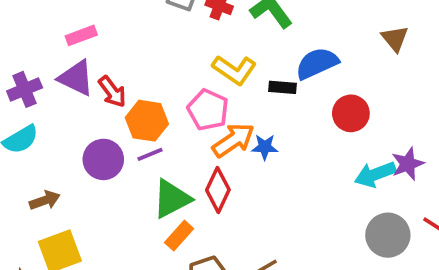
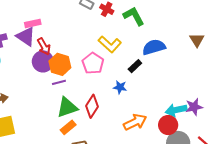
pink rectangle: (81, 35) -> (33, 23), moved
black rectangle: (283, 87) -> (135, 66), moved, turned -56
red circle: (351, 113) -> (168, 125), moved
orange arrow: (233, 140) -> (135, 122), moved
purple circle: (103, 159) -> (43, 61), moved

